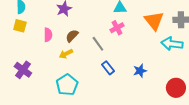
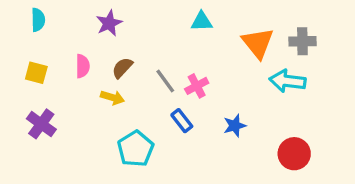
yellow square: (20, 26) -> (36, 73), moved
pink cross: (117, 28) -> (197, 86), moved
yellow arrow: (66, 54) -> (112, 98), turned -136
cyan pentagon: (67, 85) -> (136, 149), moved

